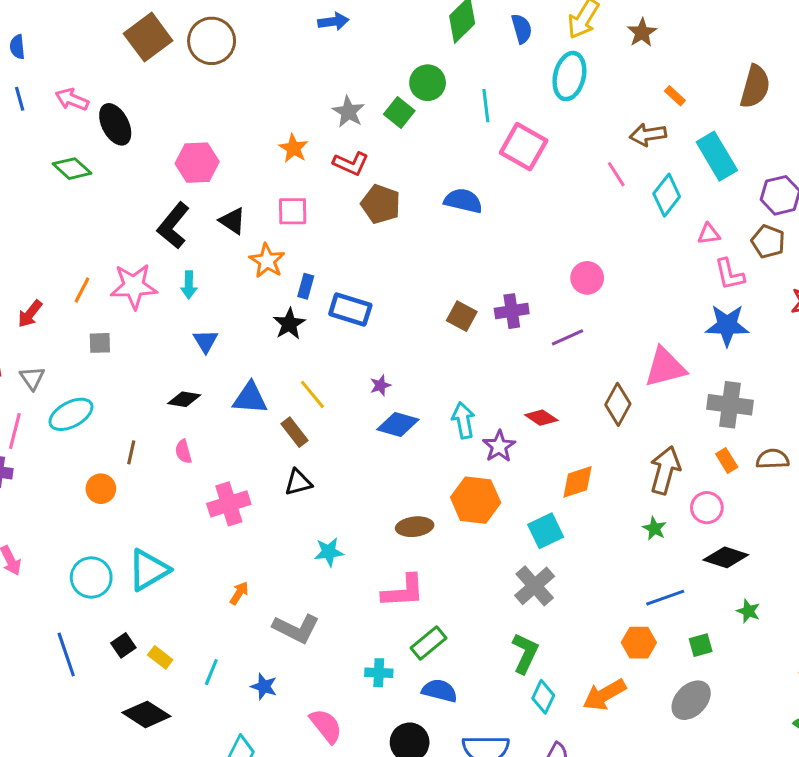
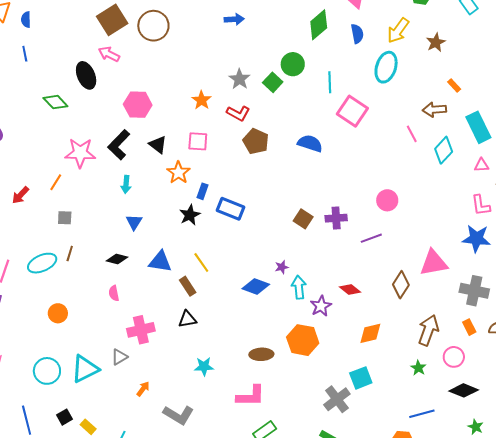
pink arrow: (72, 99) -> (109, 54), moved
pink triangle: (709, 234) -> (481, 165), moved
pink star: (134, 286) -> (80, 153), moved
gray triangle: (32, 378) -> (119, 357), moved, turned 30
purple star: (380, 385) -> (282, 267), moved
brown line: (131, 452) -> (70, 254), moved
cyan square: (546, 531) -> (361, 378), moved

